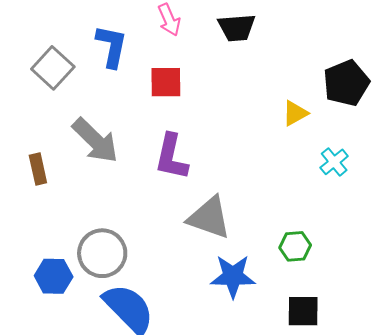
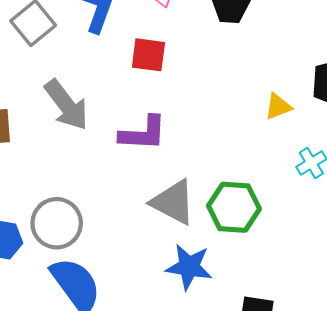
purple L-shape: (171, 157) -> (143, 133), turned -108
green hexagon: (295, 246) -> (234, 207), moved, size x1.6

